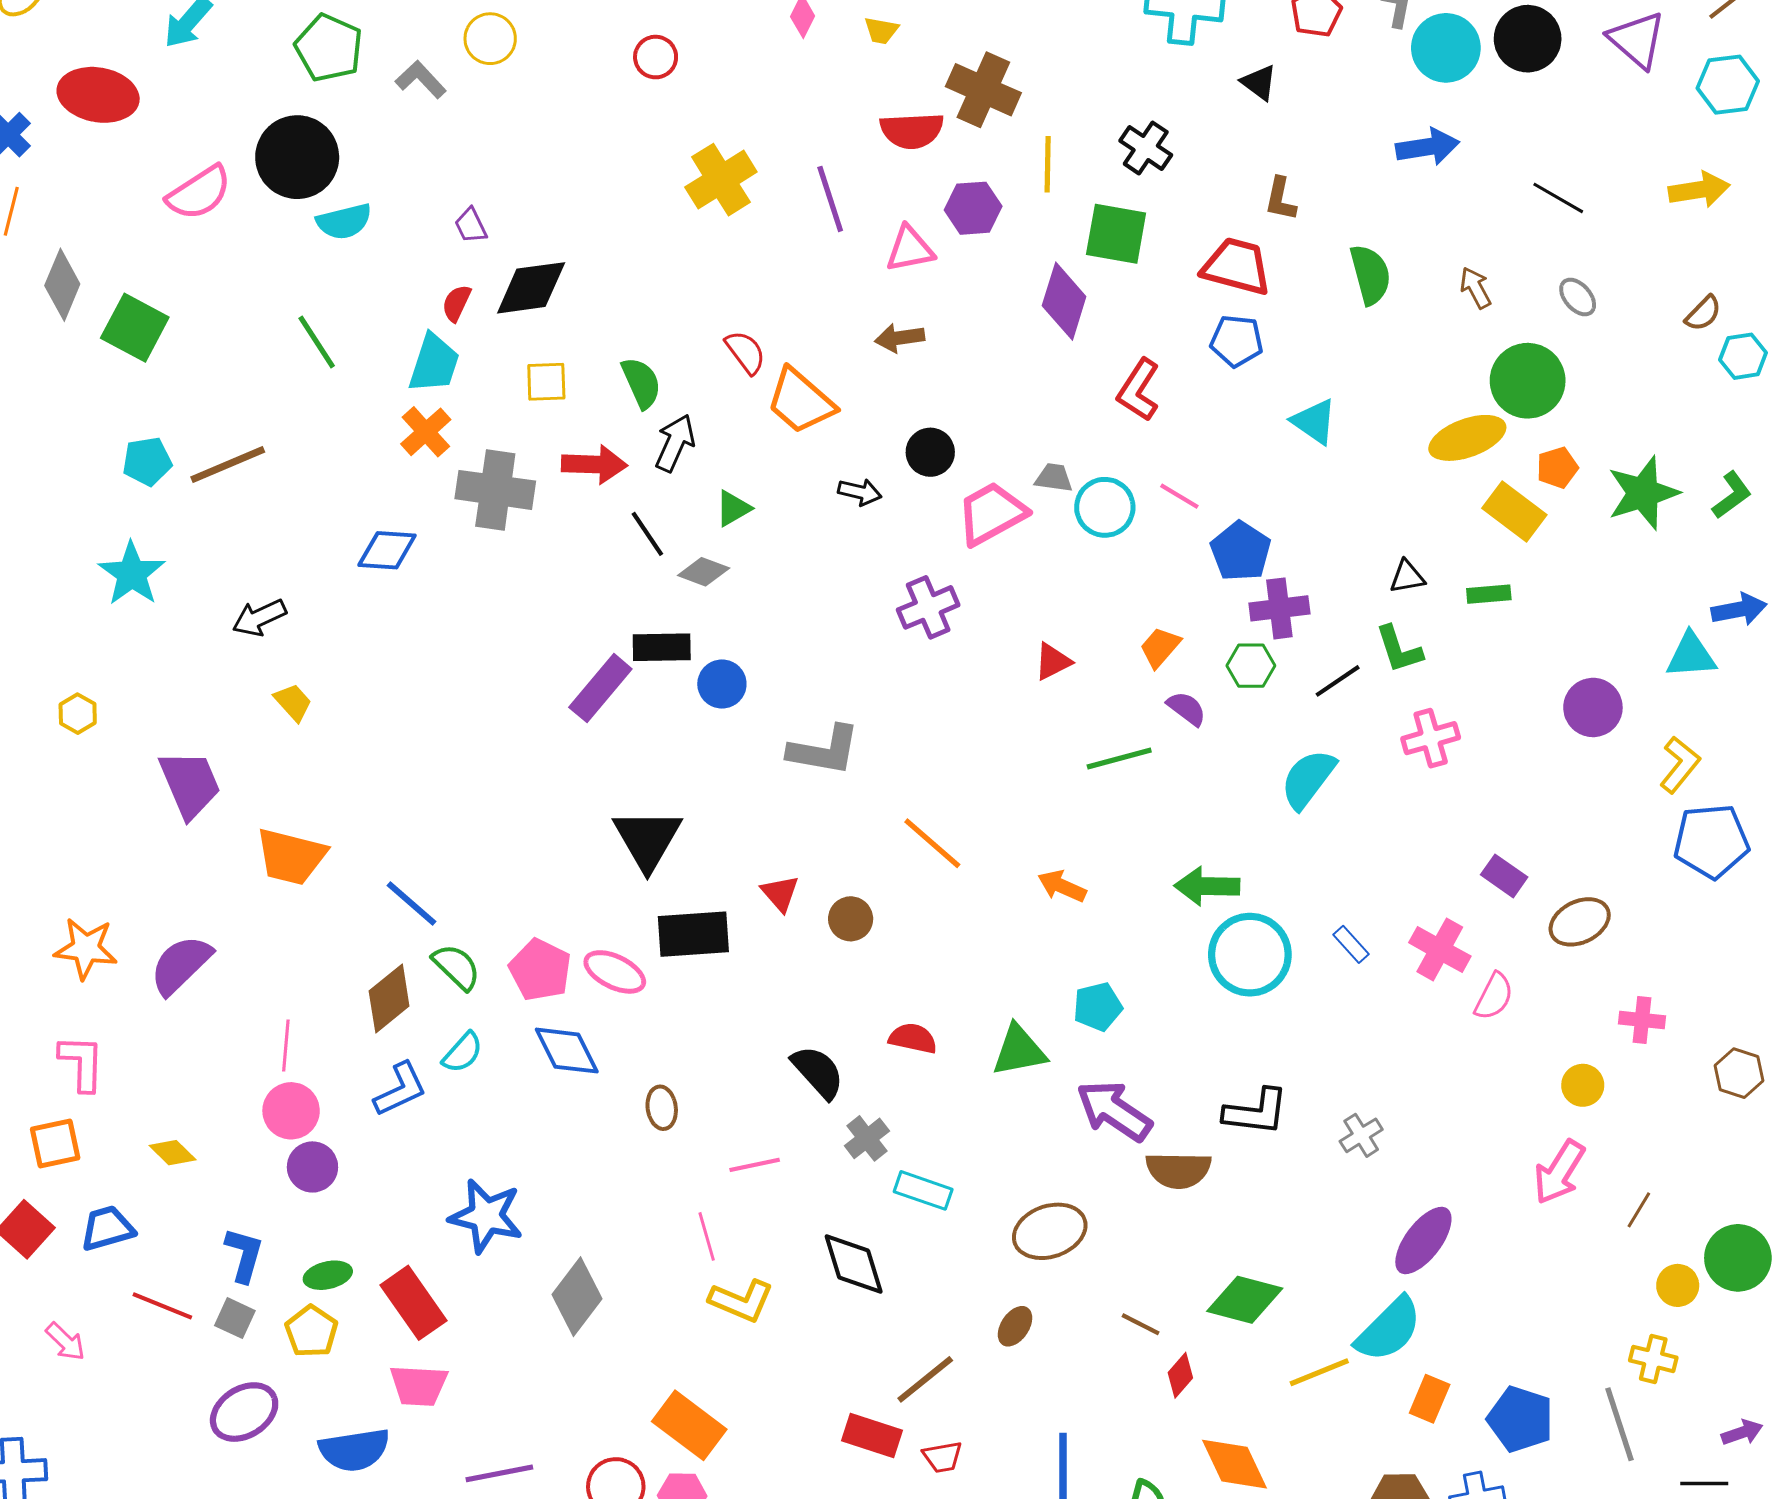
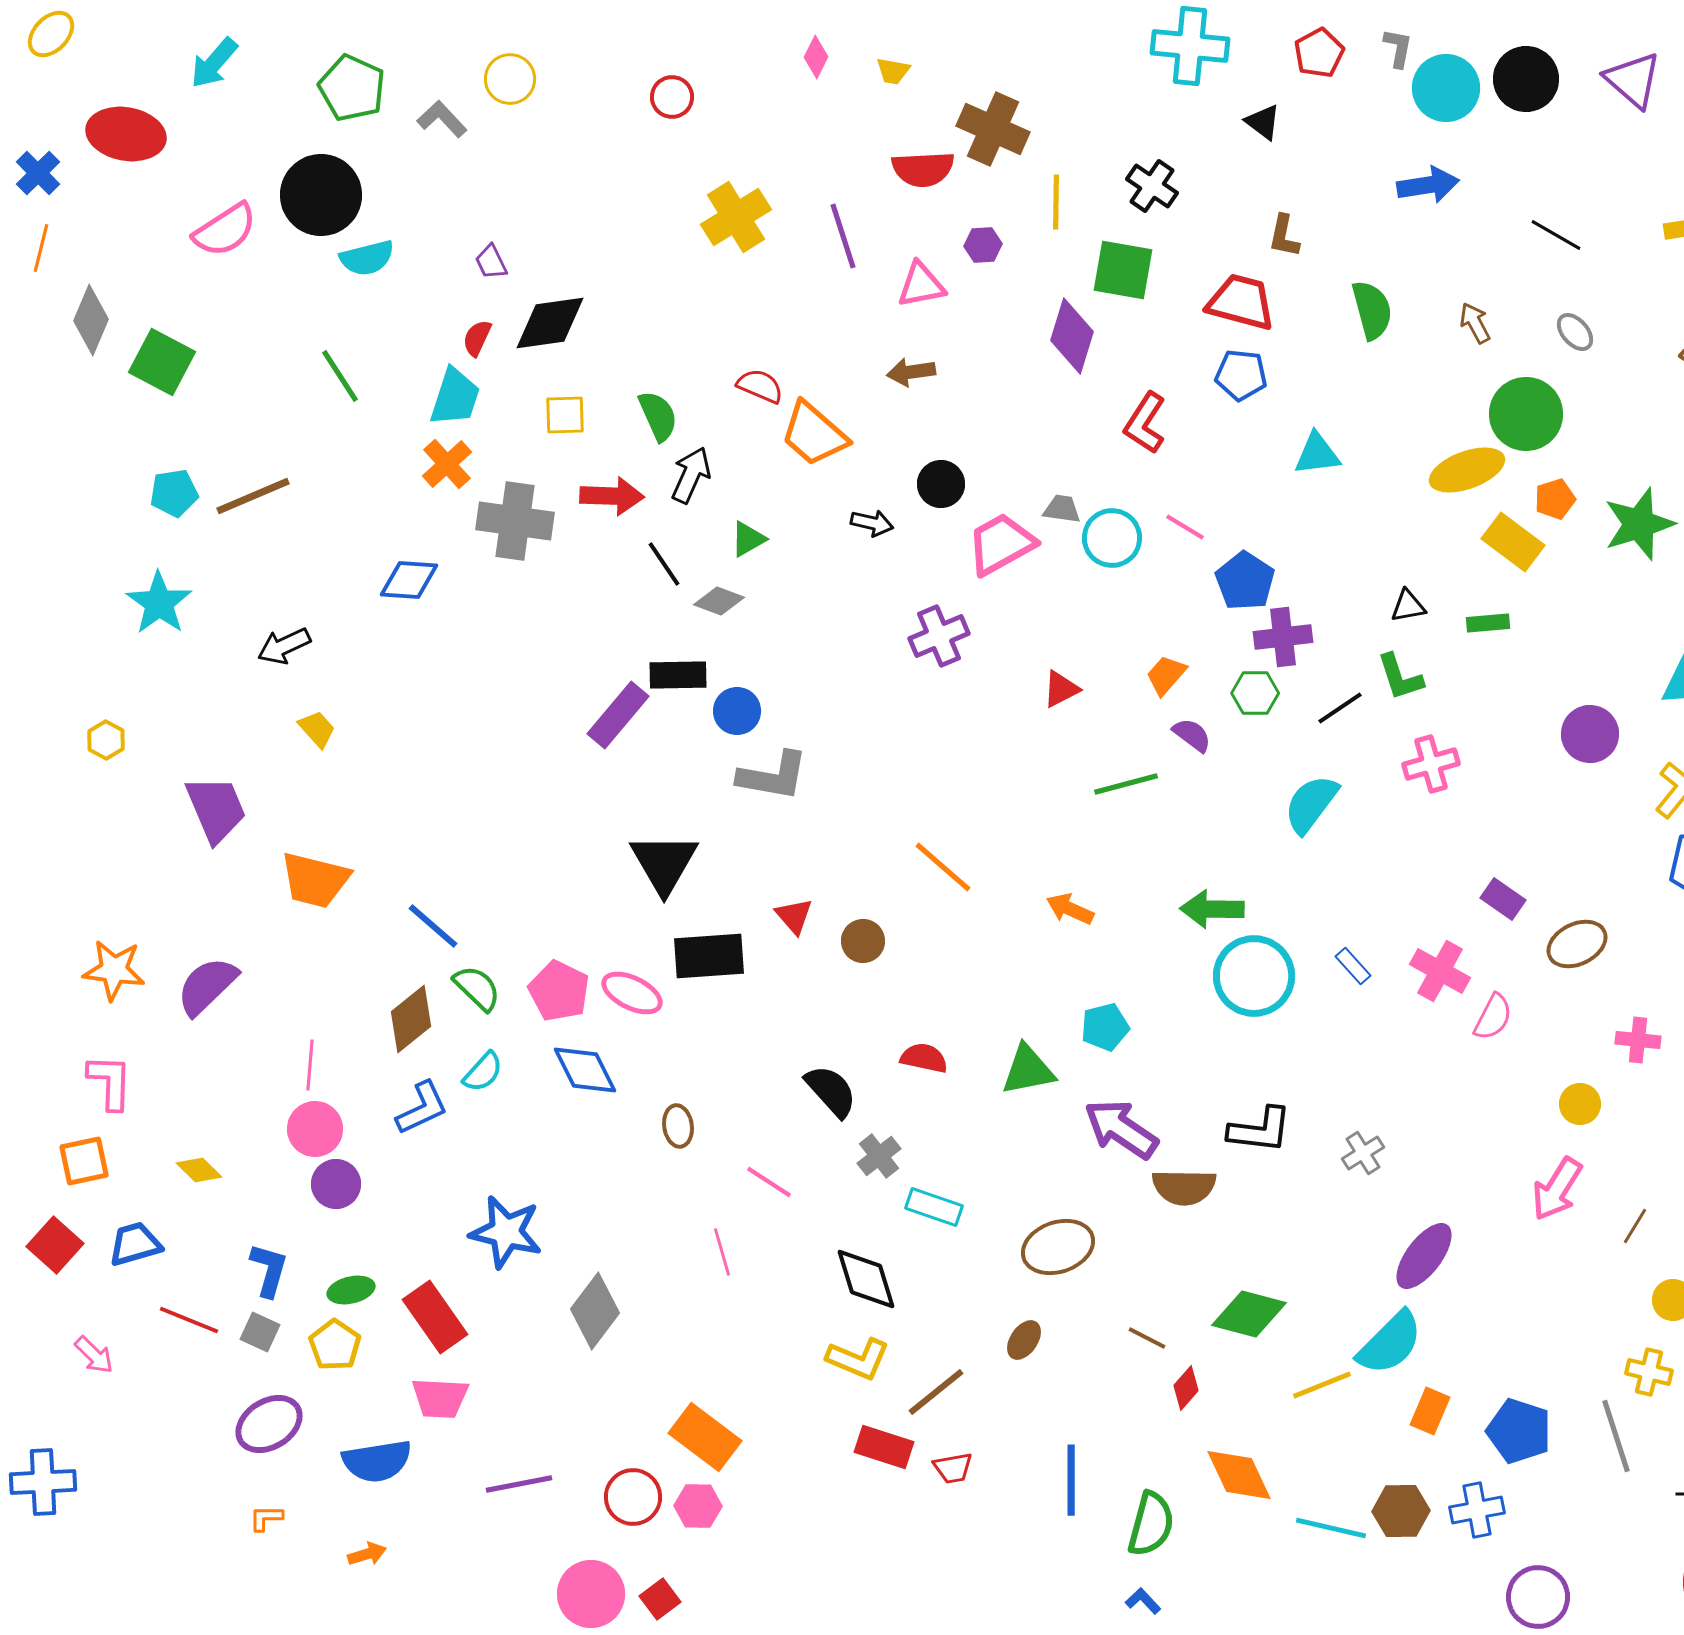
purple hexagon: (973, 208) -> (983, 245), size x0.7
red semicircle: (745, 352) -> (760, 386), turned -30
cyan triangle: (1314, 422) -> (1317, 454), turned -42
gray L-shape: (824, 750) -> (773, 776), moved
pink line: (755, 1165) -> (769, 1182), turned 45
yellow L-shape: (741, 1301) -> (858, 1359), moved

